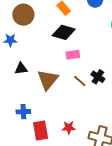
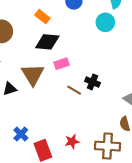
brown triangle: (48, 80) -> (33, 75), moved
blue cross: (23, 112) -> (21, 134), turned -32

